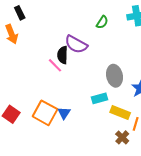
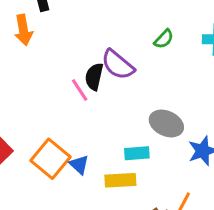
gray ellipse: (115, 76) -> (166, 123), turned -65
blue triangle: (64, 113) -> (79, 165), turned -32
yellow rectangle: (120, 113) -> (120, 180), moved, turned -36

